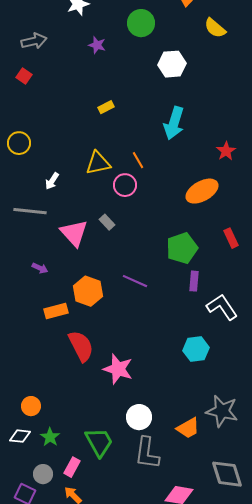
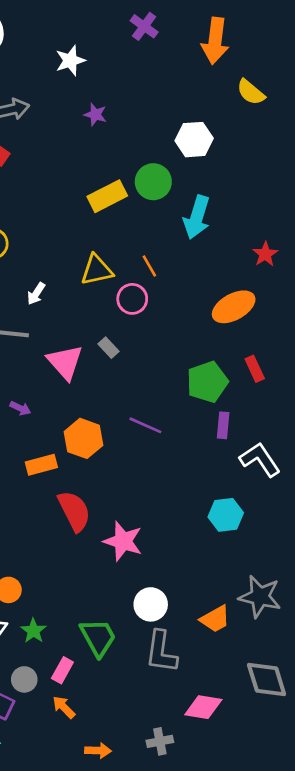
green circle: (141, 23) -> (153, 182), moved
yellow rectangle: (106, 107) -> (107, 196), size x1.8
red rectangle: (231, 238) -> (255, 369), moved

